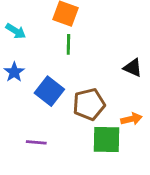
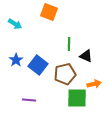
green line: (68, 44) -> (69, 44), moved
black triangle: (133, 68) -> (86, 56), moved
blue star: (14, 72) -> (16, 60), moved

